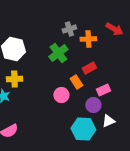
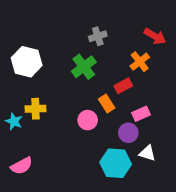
orange cross: (88, 39) -> (140, 62), moved, turned -35
yellow cross: (14, 79) -> (36, 109), moved
white triangle: (108, 121) -> (147, 153), turned 40

